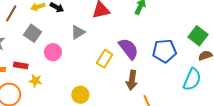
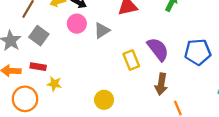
gray square: (33, 33) -> (39, 36), moved
pink circle: (53, 52) -> (77, 24), moved
yellow rectangle: (105, 59) -> (131, 60), turned -54

